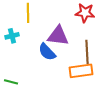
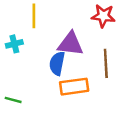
blue semicircle: (47, 52) -> (57, 63), turned 54
orange rectangle: (81, 71) -> (74, 87), moved

